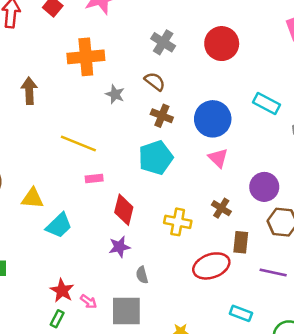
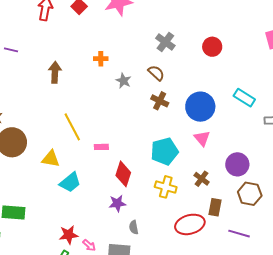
red circle: (222, 44) -> (212, 47), size x0.7
orange cross: (86, 57) -> (101, 59), moved, size x0.5
yellow line: (78, 144) -> (72, 127), moved, turned 36
cyan pentagon: (156, 158) -> (164, 151), moved
red star: (62, 291) -> (69, 235), turned 30

